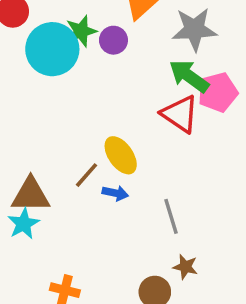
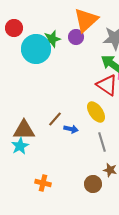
purple circle: (113, 40) -> (76, 37), moved
yellow ellipse: (121, 155) -> (96, 112), moved

